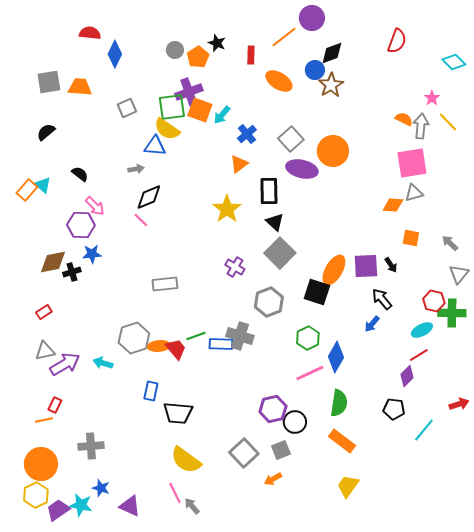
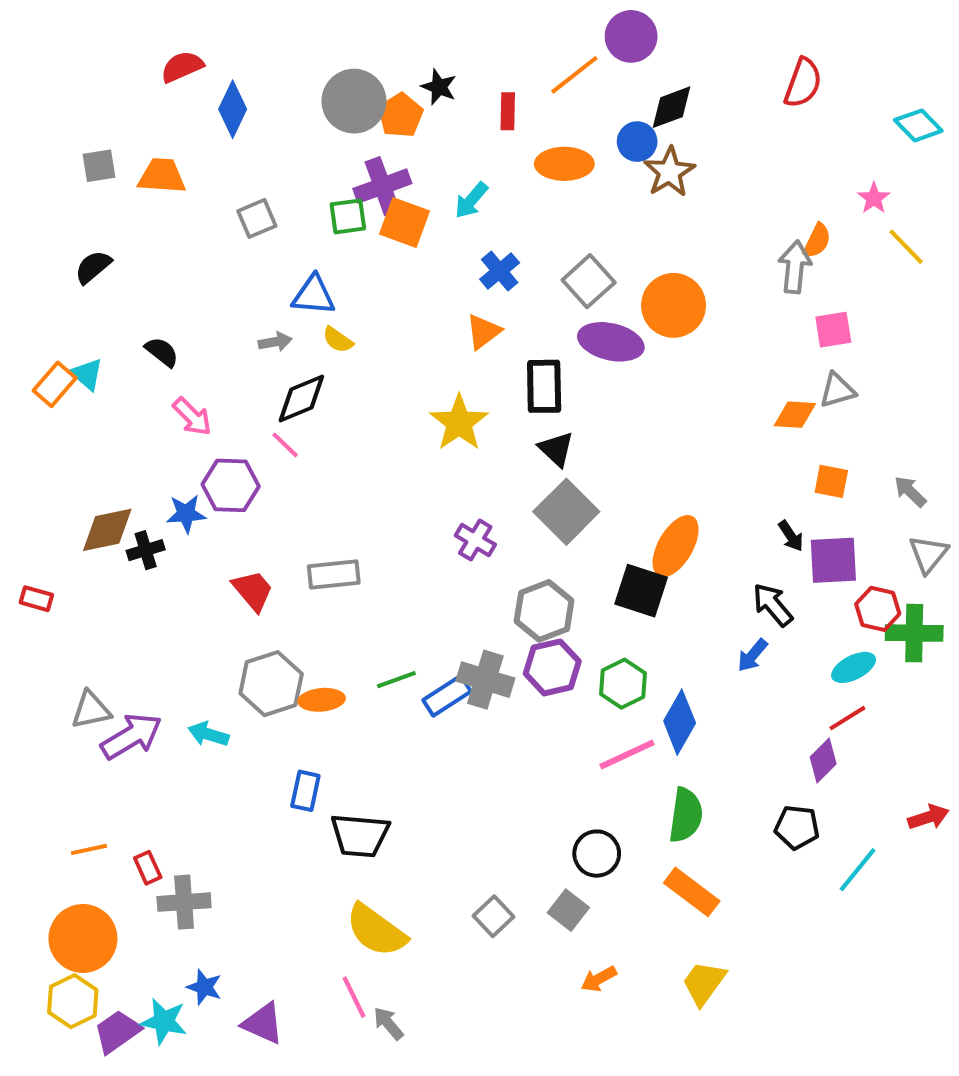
red semicircle: (90, 33) -> (182, 67), turned -30
gray circle: (175, 50) -> (354, 101), size x1.8
orange ellipse: (279, 81) -> (564, 164), turned -32
gray square: (49, 82) -> (99, 166), size x0.7
green square: (172, 107) -> (348, 216), size x0.7
cyan arrow: (222, 115) -> (471, 200), moved
orange semicircle: (404, 119) -> (817, 241), turned 90
gray arrow: (421, 126) -> (795, 267), moved
yellow semicircle: (167, 129) -> (338, 340), moved, size x0.6
pink square: (412, 163) -> (833, 330), size x0.6
purple hexagon: (81, 225) -> (231, 485), moved
purple square: (366, 266) -> (833, 560), moved
red rectangle: (44, 312) -> (36, 599), moved, turned 49
blue rectangle: (221, 344) -> (447, 696), turned -35
red trapezoid: (176, 349) -> (253, 591), moved
red rectangle: (55, 405) -> (148, 868), moved, turned -49
purple hexagon: (273, 409) -> (552, 667), moved
gray square: (281, 450) -> (568, 910), turned -30
gray square: (244, 453) -> (494, 916), size x0.7
orange arrow: (273, 479) -> (599, 979), moved

